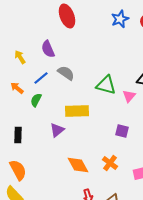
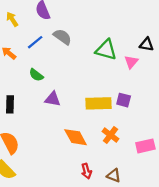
green semicircle: (36, 100) -> (36, 75), moved, turned -80
yellow rectangle: (77, 111) -> (98, 103), moved
purple triangle: (57, 130) -> (53, 99), turned 49

